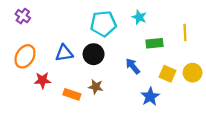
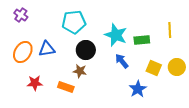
cyan star: (139, 17) -> (116, 35), moved, size x1.6
cyan pentagon: (103, 24) -> (74, 22), moved
blue triangle: (64, 53) -> (47, 49), moved
red star: (42, 80) -> (35, 83), moved
brown star: (96, 87) -> (80, 71), moved

